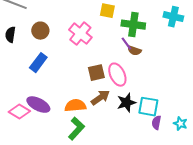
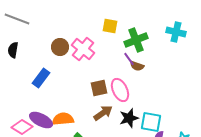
green cross: (133, 25) -> (136, 40), turned -30
brown circle: (40, 31) -> (60, 47), moved
orange semicircle: (75, 106) -> (63, 119), moved

